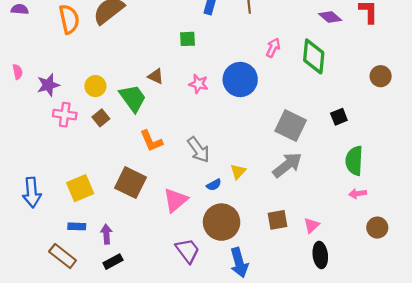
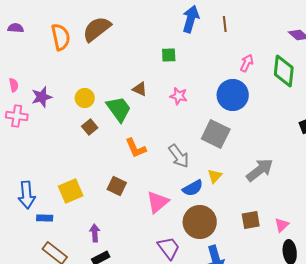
blue circle: (240, 79) -> (233, 95), moved
pink cross: (65, 115) -> (17, 116), moved
gray square: (291, 126) -> (216, 134), moved
brown square: (131, 183) -> (117, 186), size x0.7
blue semicircle: (214, 185) -> (193, 188), size x1.5
blue rectangle: (77, 226) -> (45, 218), moved

